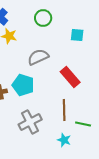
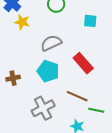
cyan pentagon: (23, 85) -> (48, 71), moved
brown line: (64, 110) -> (77, 96), turned -65

